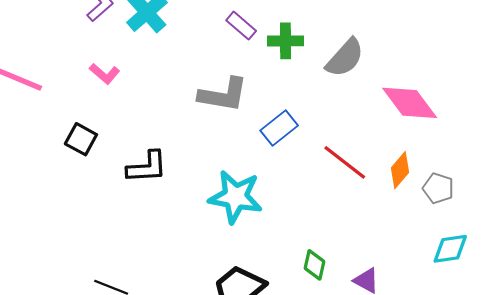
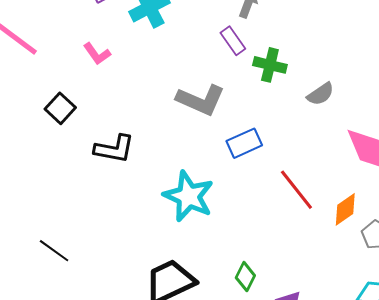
gray semicircle: (345, 58) -> (321, 94), size x0.7

